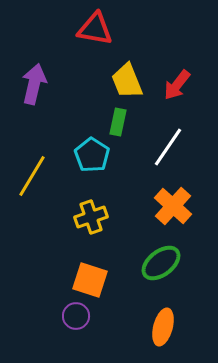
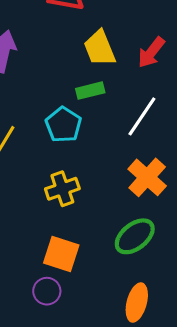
green rectangle: (118, 122) -> (90, 91), turned 64

